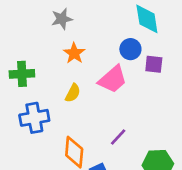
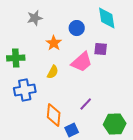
gray star: (62, 19) -> (35, 18), moved
blue circle: (130, 49) -> (77, 28), moved
purple square: (154, 64) -> (101, 49), moved

